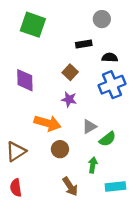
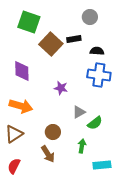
brown square: (70, 72) -> (51, 44), moved, size x1.6
blue cross: (112, 85) -> (99, 75), turned 30
orange arrow: (48, 123) -> (21, 106), moved
brown arrow: (70, 187) -> (48, 154), moved
red semicircle: (16, 188) -> (14, 166), turned 35

